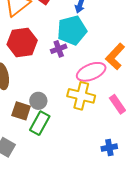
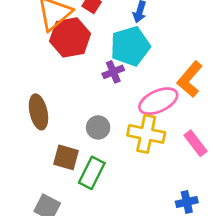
red hexagon: (22, 42) -> (70, 37), moved
gray circle: (38, 101) -> (98, 127), moved

